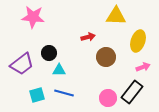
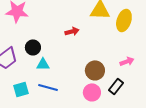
yellow ellipse: (138, 41) -> (124, 20), moved
brown circle: (106, 57) -> (95, 70), moved
black rectangle: (132, 92) -> (116, 86), size x0.7

